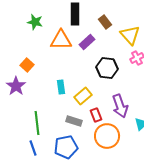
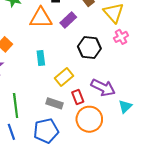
cyan rectangle: (61, 87) -> (41, 58), moved
purple arrow: (120, 106) -> (103, 88), turned -45

